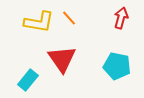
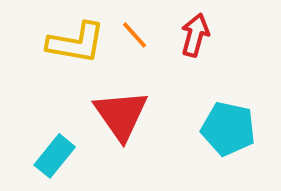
red arrow: (121, 18) -> (195, 35), moved

